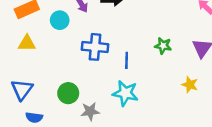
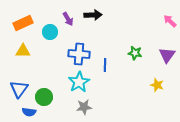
green circle: (68, 93) -> (44, 97), moved
cyan star: (125, 93) -> (79, 82), moved, turned 30
gray star: (90, 111) -> (84, 107), moved

